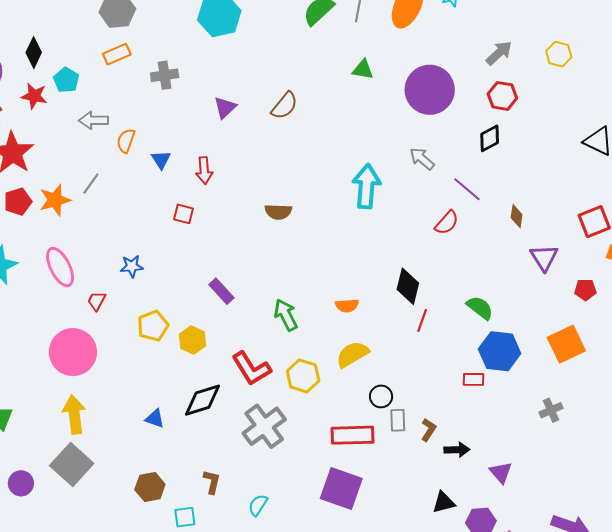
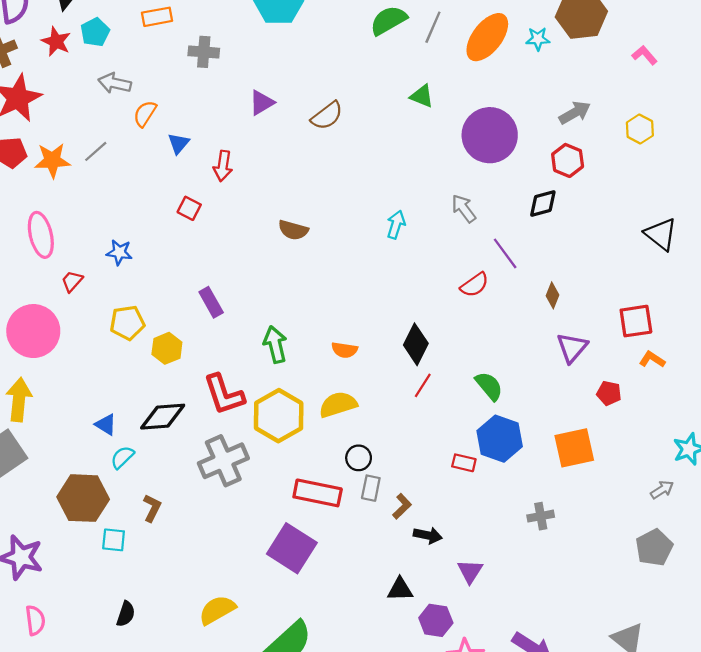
cyan arrow: (366, 186) -> (396, 225), size x0.6
yellow hexagon: (303, 376) -> (279, 416), size x1.4
brown hexagon: (150, 487) -> (83, 498), size x1.5
cyan semicircle: (258, 505) -> (122, 457), moved

